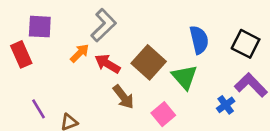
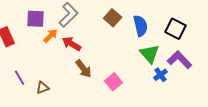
purple square: (40, 27) -> (36, 19), moved
brown square: (149, 62) -> (113, 18), moved, size x0.7
green triangle: (184, 77) -> (150, 54), moved

